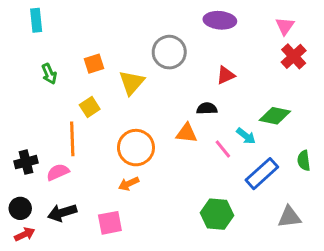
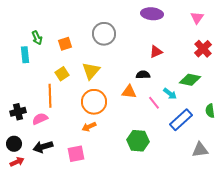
cyan rectangle: (36, 20) -> (25, 55), moved
gray circle: (169, 52) -> (104, 34), moved
red cross: (294, 56) -> (203, 49), moved
green arrow: (49, 74) -> (37, 38), moved
yellow triangle: (132, 82) -> (91, 71), moved
green hexagon: (217, 214) -> (138, 141), moved

